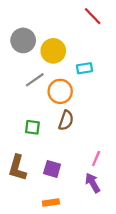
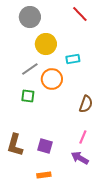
gray circle: (23, 40) -> (30, 17), moved
brown semicircle: (66, 120) -> (86, 104), moved
green square: (32, 127) -> (28, 96), moved
purple arrow: (93, 183) -> (80, 158), turned -30

